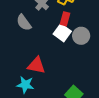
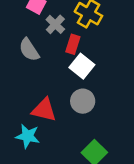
red rectangle: (65, 19) -> (73, 44), moved
gray circle: (81, 36) -> (83, 101), moved

